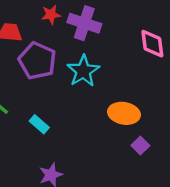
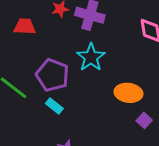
purple pentagon: (37, 61) -> (52, 75), moved

